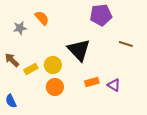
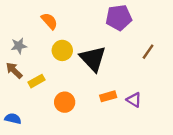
gray star: (20, 28) -> (19, 46), moved
brown line: (126, 44) -> (148, 52), turned -72
yellow circle: (53, 65) -> (62, 50), moved
blue semicircle: (11, 101) -> (13, 119), turned 128

